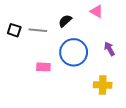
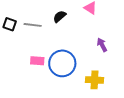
blue circle: (74, 52) -> (62, 63), moved

